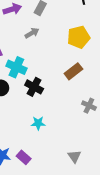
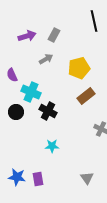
yellow pentagon: (79, 37) -> (79, 68), moved
purple rectangle: (24, 157) -> (38, 179), turned 40

